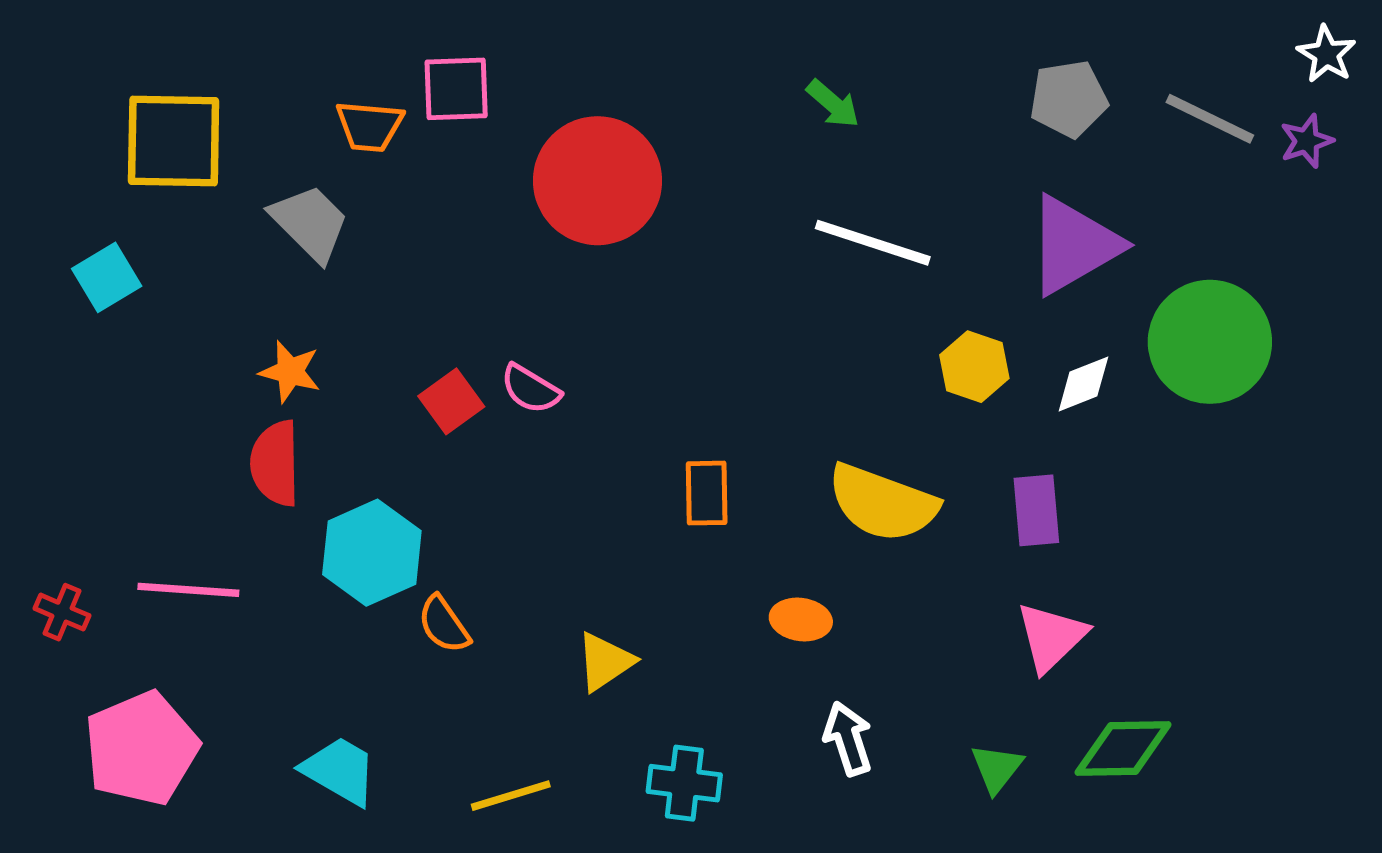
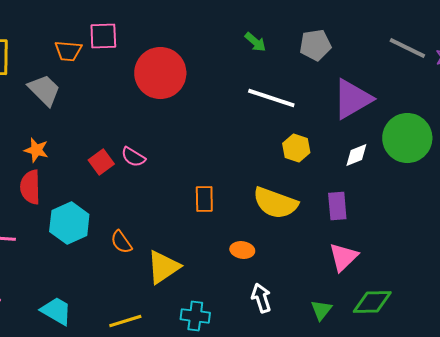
gray pentagon: (1069, 99) -> (315, 45), moved
yellow hexagon: (974, 367) -> (296, 148), moved
orange semicircle: (444, 624) -> (121, 242), moved
yellow triangle: (605, 662) -> (163, 267), size x1.4

